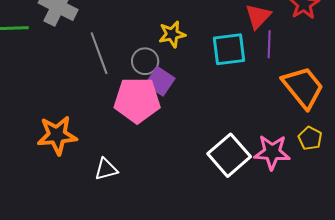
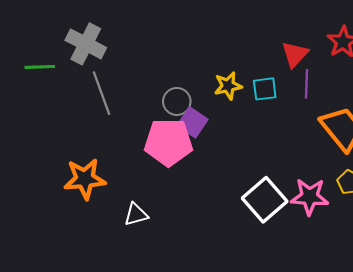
yellow star: (172, 34) -> (228, 86), moved
cyan square: (229, 49) -> (265, 89), size x0.7
gray line: (99, 53) -> (101, 93), moved

